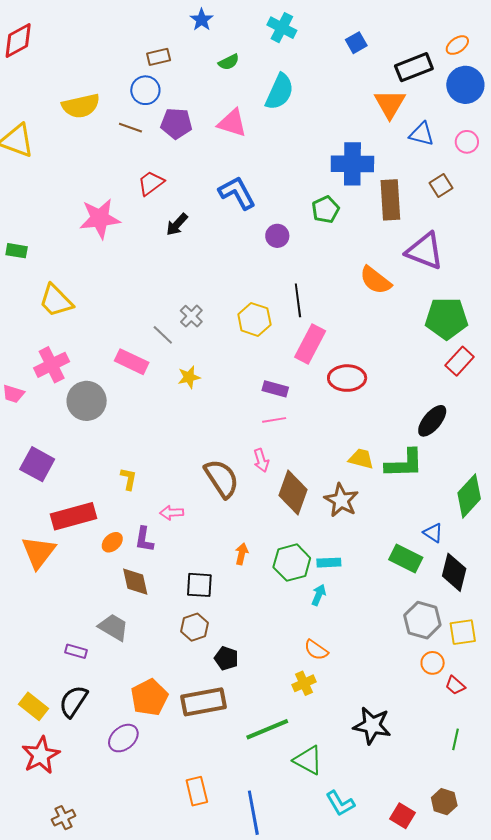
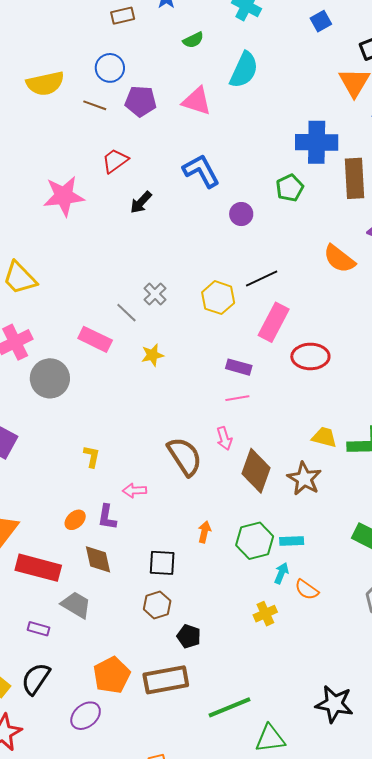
brown rectangle: (159, 57) -> (123, 16), moved
black line: (298, 300) -> (262, 279), turned 72
red rectangle: (74, 516) -> (38, 568), moved, turned 30
orange semicircle: (316, 650) -> (307, 590), moved
yellow cross: (304, 683) -> (265, 614), moved
green triangle: (308, 760) -> (270, 738), turned -36

